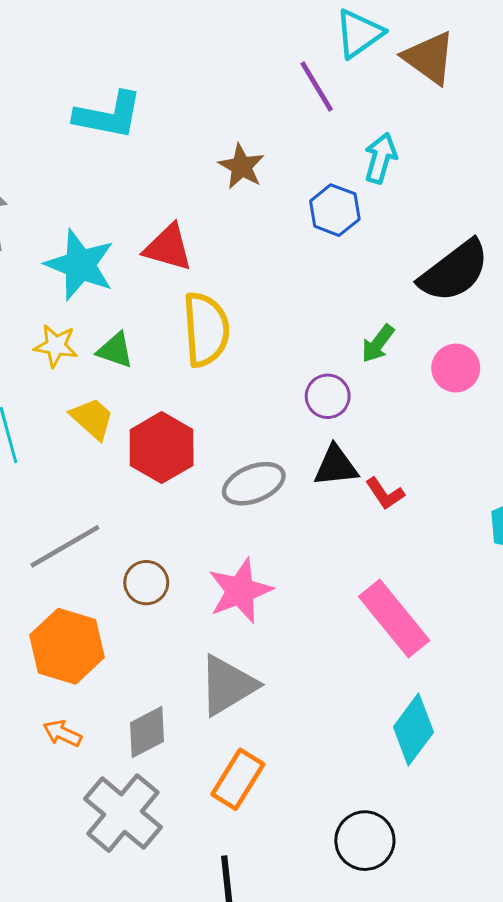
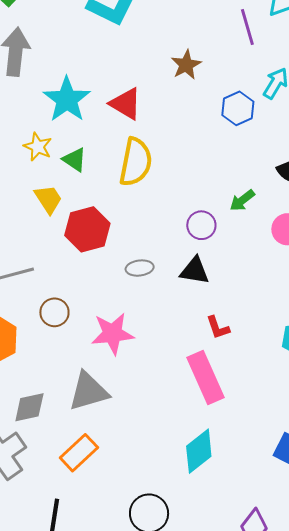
gray ellipse: (254, 484) -> (140, 268), size x0.7
red L-shape: (385, 494) -> (218, 328), moved

